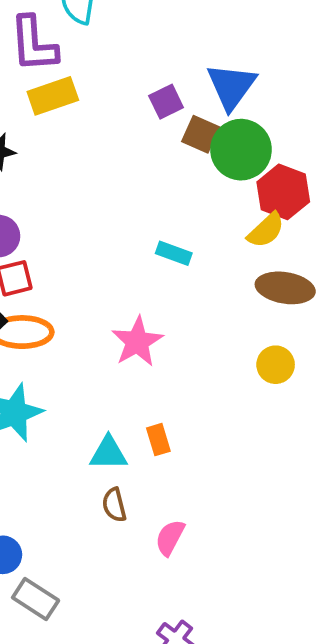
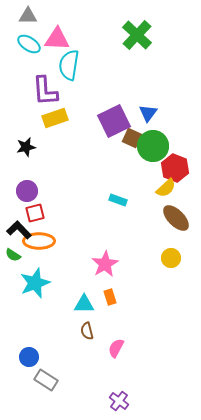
blue triangle: (231, 86) -> (148, 113), size x0.7
purple square: (166, 102) -> (114, 121), size x1.8
brown ellipse: (285, 288) -> (176, 218), turned 36
pink star: (137, 342) -> (105, 264), moved

